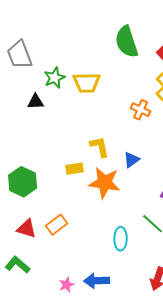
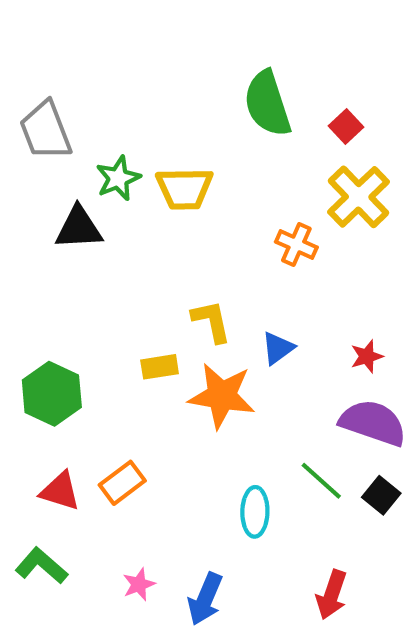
black triangle: (36, 102) -> (79, 228), size x1.4
blue arrow: (97, 281) -> (205, 599), turned -65
pink star: (67, 285) -> (139, 584), moved

